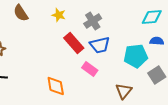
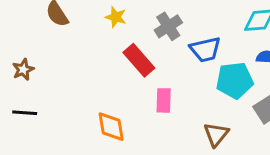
blue trapezoid: (100, 45) -> (205, 49), moved
pink rectangle: (90, 69) -> (164, 100), turned 56

